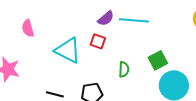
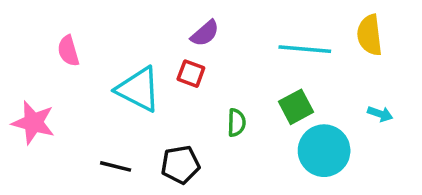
cyan line: (134, 20) -> (305, 49), moved

